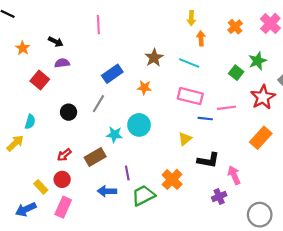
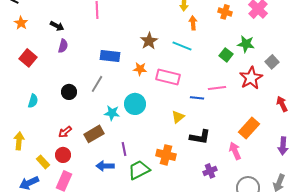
orange cross: (235, 27) -> (225, 12), turned -32
orange star: (23, 48) -> (21, 23), moved
green star: (258, 61) -> (246, 44), turned 30
purple semicircle: (62, 63) -> (63, 46), turned 112
blue rectangle: (112, 74) -> (110, 56), turned 42
red square: (40, 80) -> (28, 58), moved
pink rectangle: (190, 96) -> (168, 77), moved
orange rectangle: (261, 138) -> (249, 128), moved
yellow arrow: (15, 143) -> (19, 141), moved, turned -42
pink arrow: (234, 175) -> (235, 151), moved
orange cross: (172, 179) -> (166, 155), turned -30

